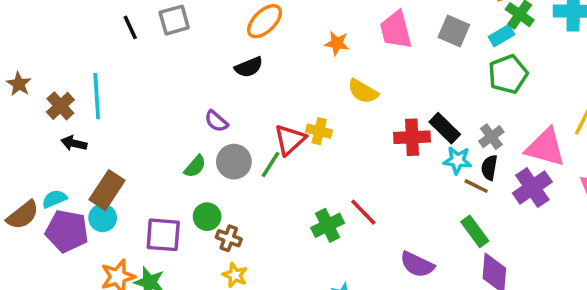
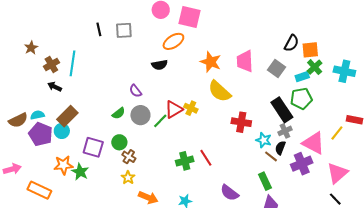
orange star: (337, 43) -> (211, 62), size x1.5
yellow semicircle: (363, 91) -> (220, 91), size x1.4
black rectangle: (445, 128) -> (282, 110), moved, size x1.4

